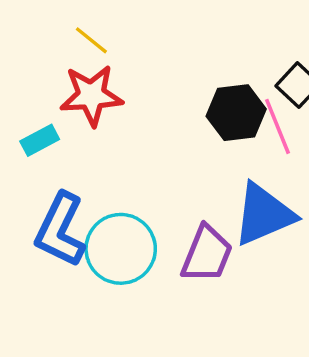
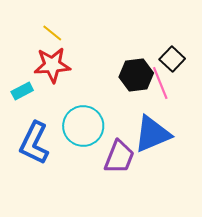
cyan circle: (121, 249) -> (83, 126), moved

